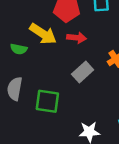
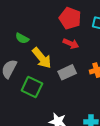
yellow arrow: (43, 34) -> (42, 58), moved

